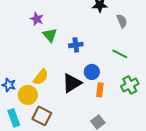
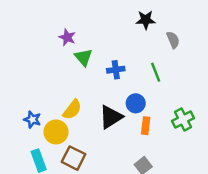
green line: (120, 54) -> (156, 72), moved, turned 42

